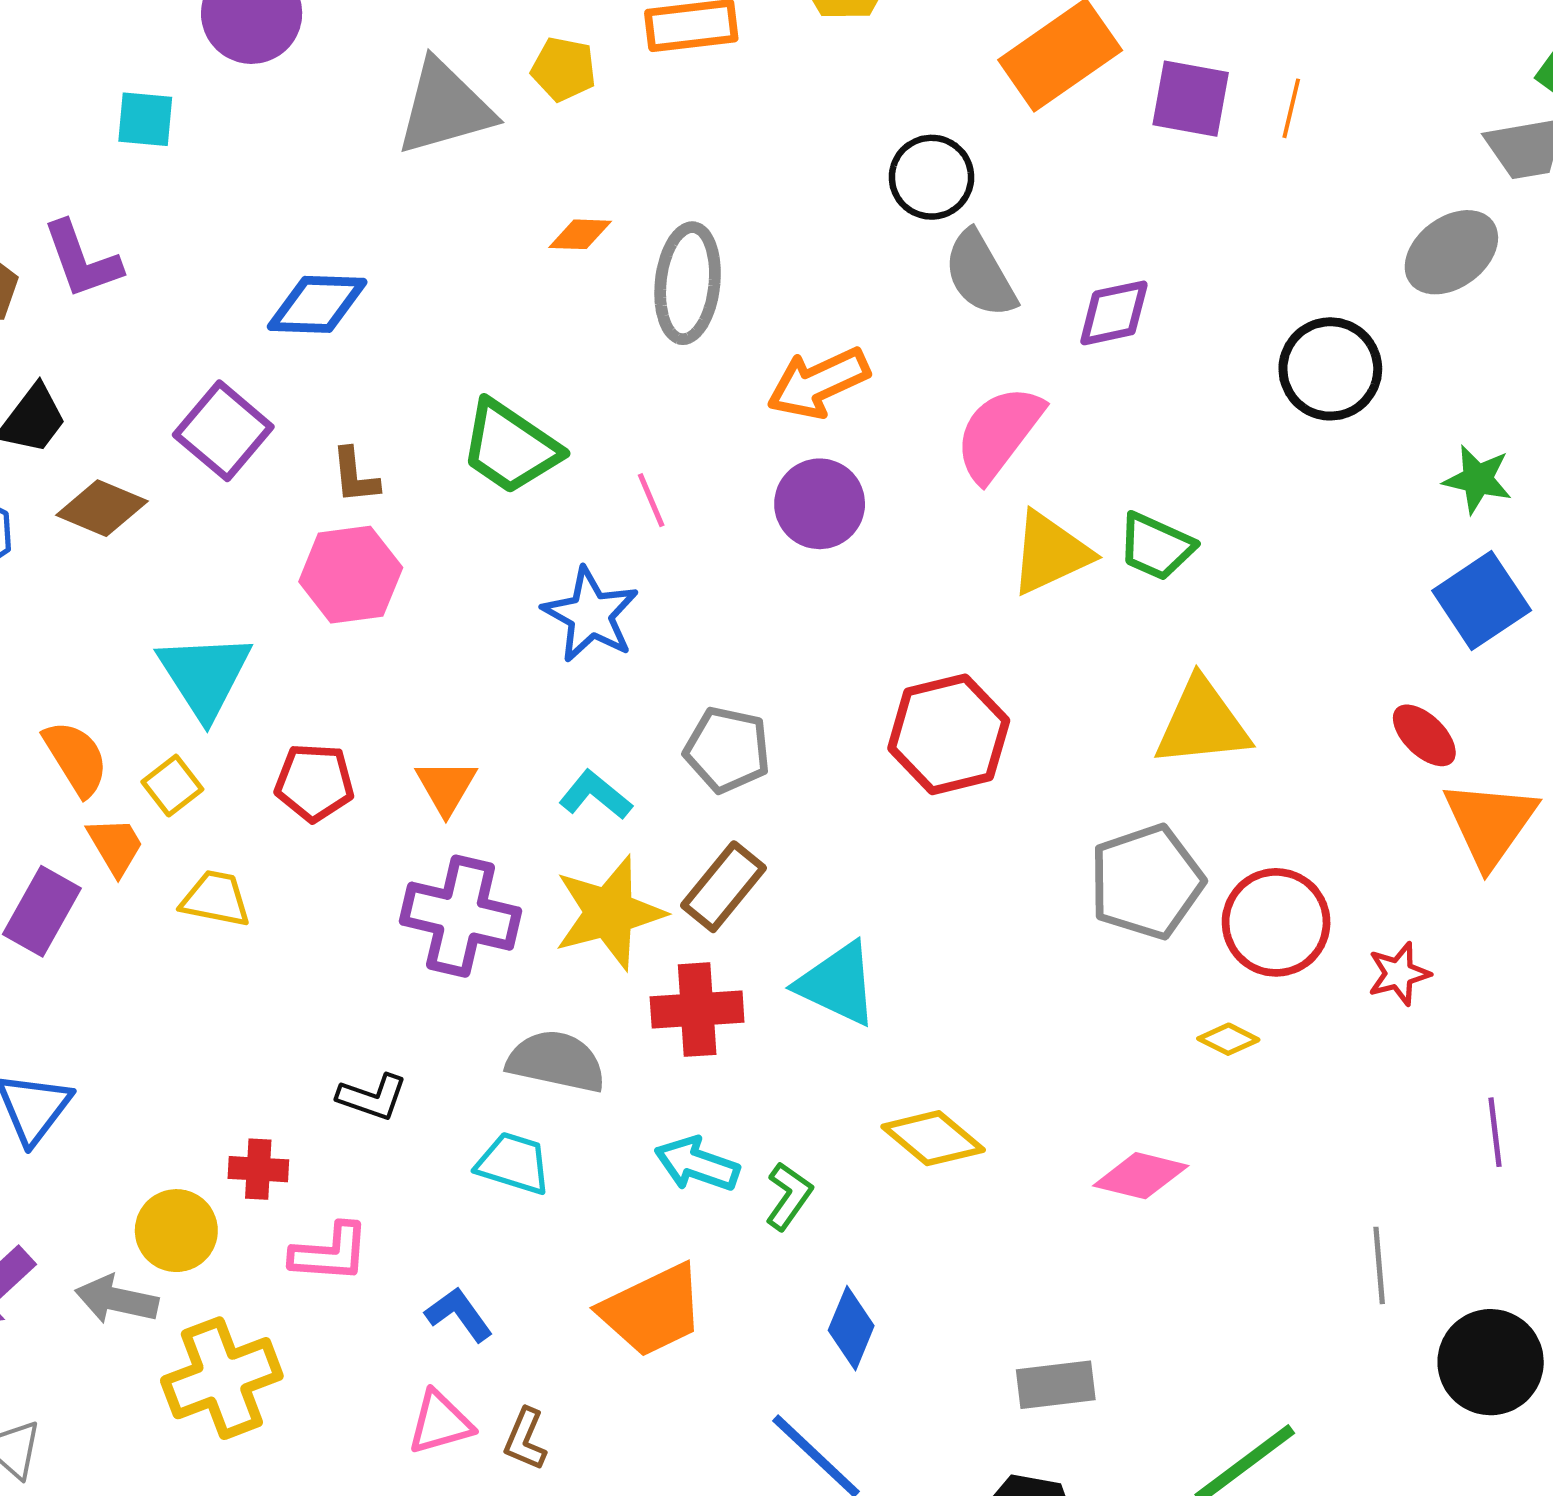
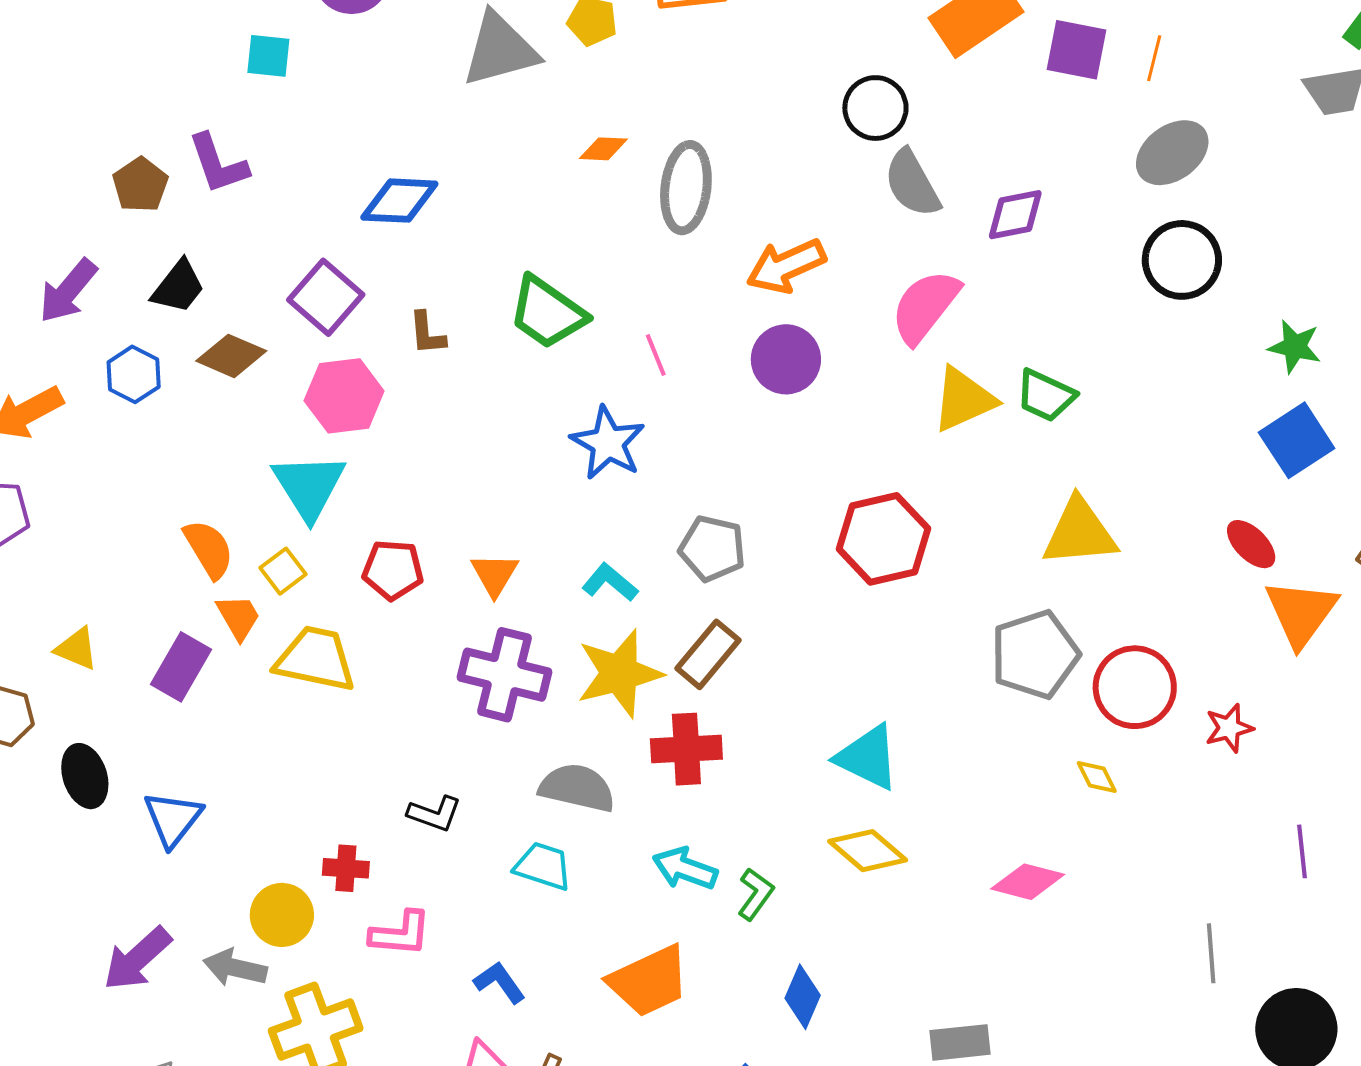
gray ellipse: (1451, 252) -> (1172, 153), moved
pink hexagon: (351, 575) -> (344, 396), moved
yellow trapezoid: (216, 899) -> (315, 659), size x1.5
cyan triangle: (838, 984) -> (868, 757), moved
yellow diamond: (1228, 1039) -> (1097, 777), turned 36

